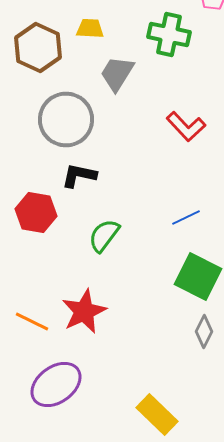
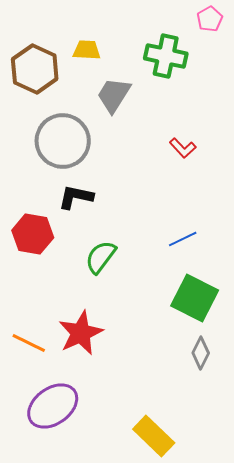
red L-shape: (186, 126) -> (183, 148), size x0.7

